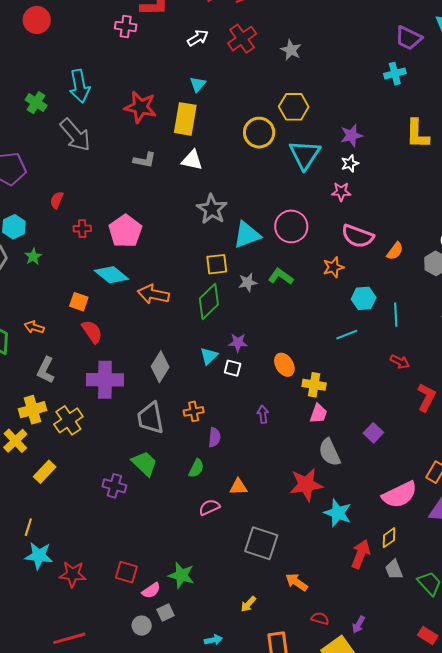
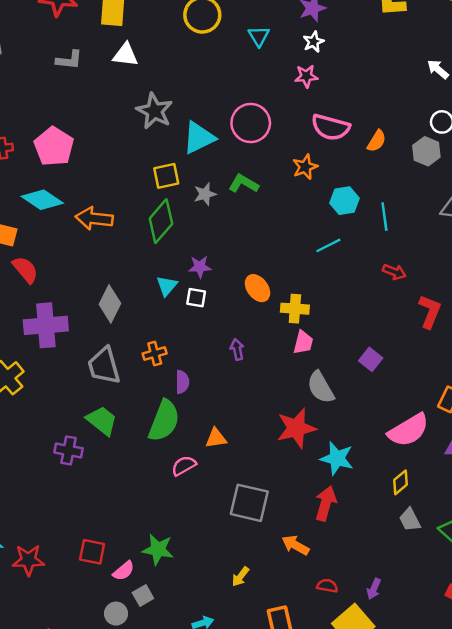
cyan triangle: (305, 155) -> (259, 36), size x0.6
green semicircle: (196, 468) -> (164, 421), size x1.8
red arrow: (361, 554) -> (326, 503), moved

